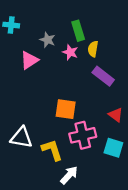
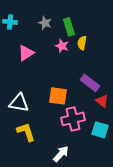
gray star: (48, 40) -> (45, 23), moved
purple rectangle: (103, 76) -> (90, 83), moved
white triangle: (21, 138) -> (19, 103), moved
yellow L-shape: (52, 150) -> (26, 132), moved

